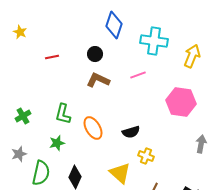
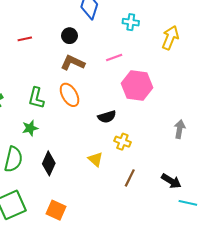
cyan cross: (154, 41) -> (131, 22), size x0.6
pink hexagon: (181, 102) -> (137, 86), moved
orange ellipse: (93, 128) -> (70, 95), moved
yellow triangle: (120, 173) -> (95, 159), size x0.7

